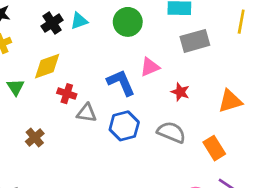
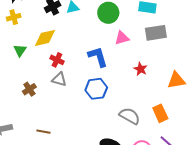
pink triangle: (150, 67) -> (122, 38), moved
gray triangle: (87, 113) -> (59, 79), moved
gray semicircle: (171, 132) -> (130, 116), moved

